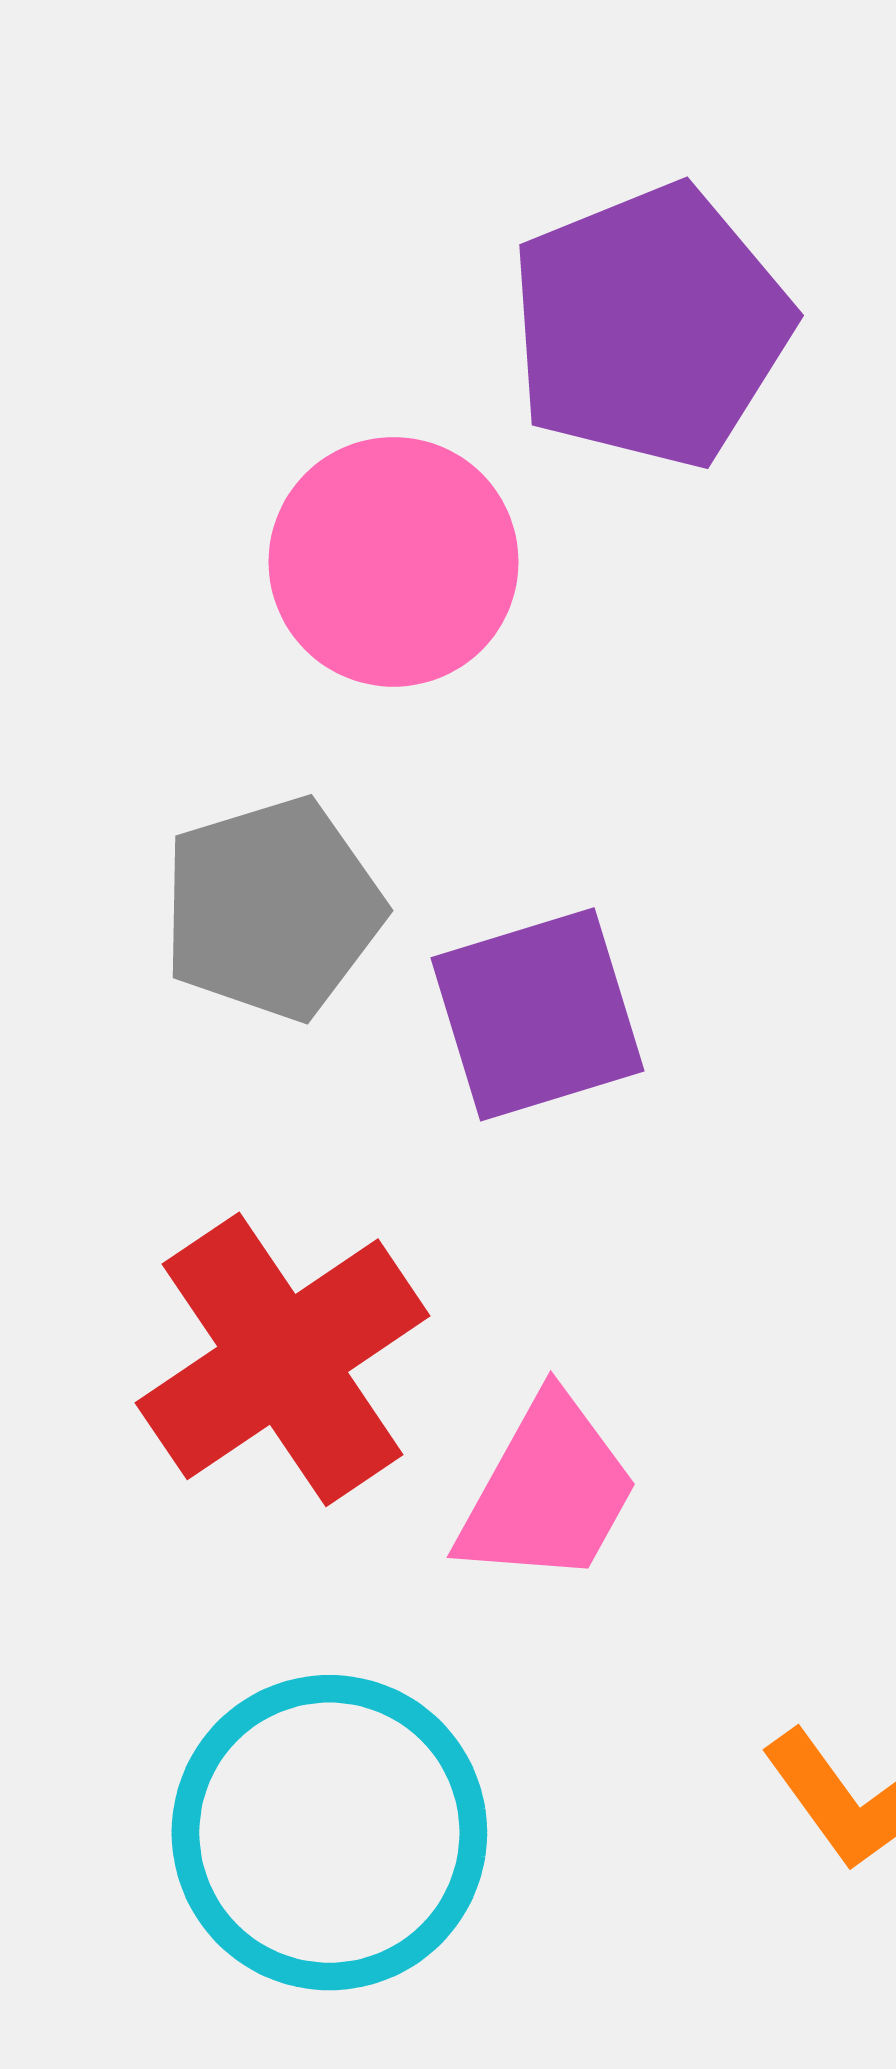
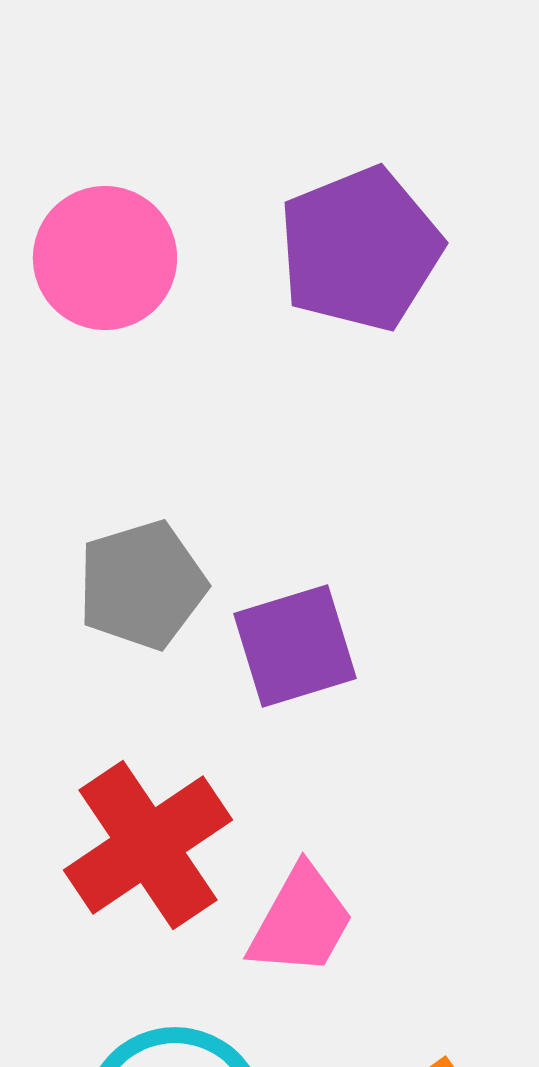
pink circle: (394, 562) -> (105, 258), moved

